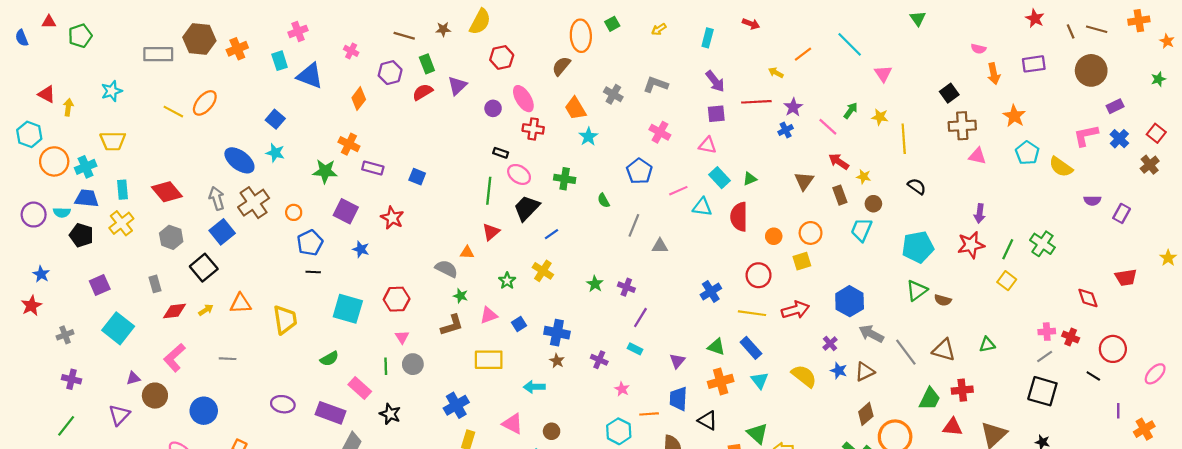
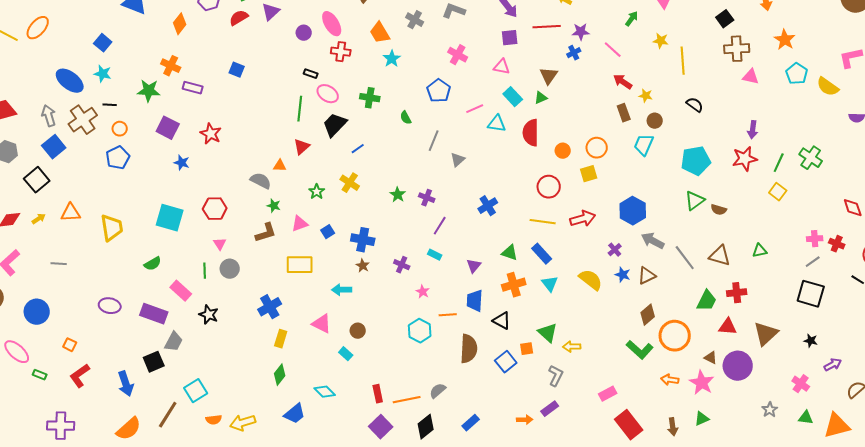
purple star: (793, 107) -> (581, 32), turned 30
green arrow: (851, 111) -> (632, 19), moved
blue square: (417, 177) -> (237, 70), moved
brown triangle: (804, 181) -> (549, 76), moved
blue pentagon: (310, 243) -> (118, 158), moved
gray triangle: (660, 246) -> (458, 160), turned -42
black line: (313, 272) -> (110, 105), moved
blue cross: (711, 291) -> (488, 206), moved

